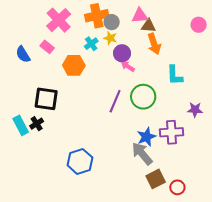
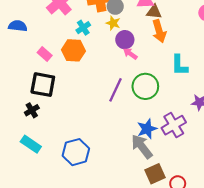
cyan cross: (91, 44) -> (83, 28), moved
pink rectangle: (47, 47) -> (45, 54), moved
blue semicircle: (23, 54) -> (18, 26), moved, turned 126
cyan rectangle: (21, 125) -> (31, 144), moved, turned -30
purple cross: (171, 132) -> (174, 125), turned -30

